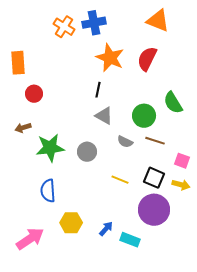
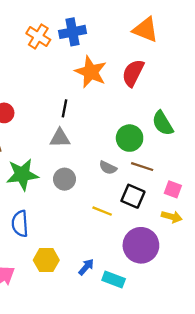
black line: (98, 90) -> (65, 108), moved
gray triangle: (104, 116) -> (60, 138), moved, turned -30
black square: (154, 178) -> (133, 196), moved

